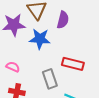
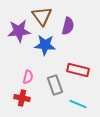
pink semicircle: (13, 67) -> (28, 77), moved, turned 80

